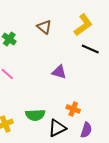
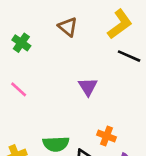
purple triangle: (59, 72) -> (88, 87), turned 42

